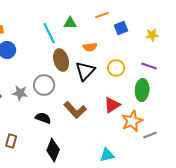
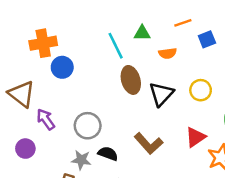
orange semicircle: (90, 47) -> (168, 53), moved
gray circle: (44, 85) -> (88, 126), moved
gray star: (20, 93) -> (81, 160), moved

